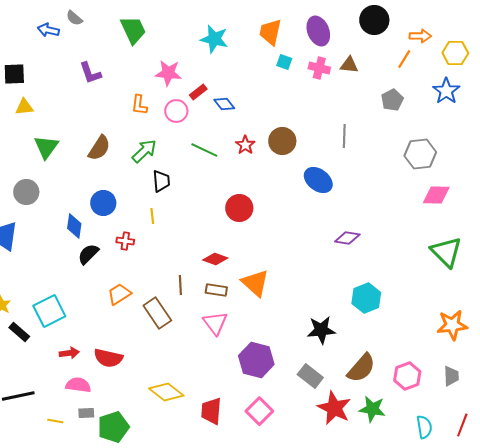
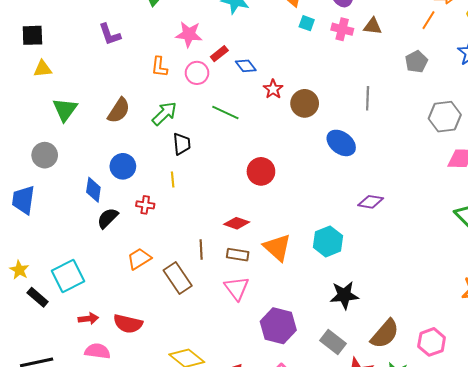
red star: (245, 145) -> (273, 89), moved
cyan hexagon: (366, 298) -> (328, 241), moved

